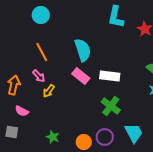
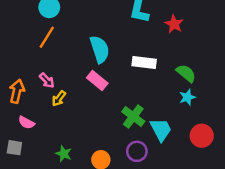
orange line: (42, 52) -> (47, 37), moved, turned 60
white rectangle: (110, 76) -> (144, 62), moved
cyan trapezoid: (134, 133) -> (161, 130), moved
purple circle: (105, 137) -> (137, 151), moved

